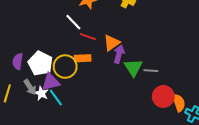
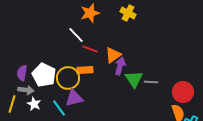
purple triangle: (51, 82) -> (74, 98), moved
gray arrow: (30, 87) -> (26, 90), moved, turned -49
white star: (41, 93) -> (34, 104), moved
red circle: (163, 96) -> (183, 92), moved

